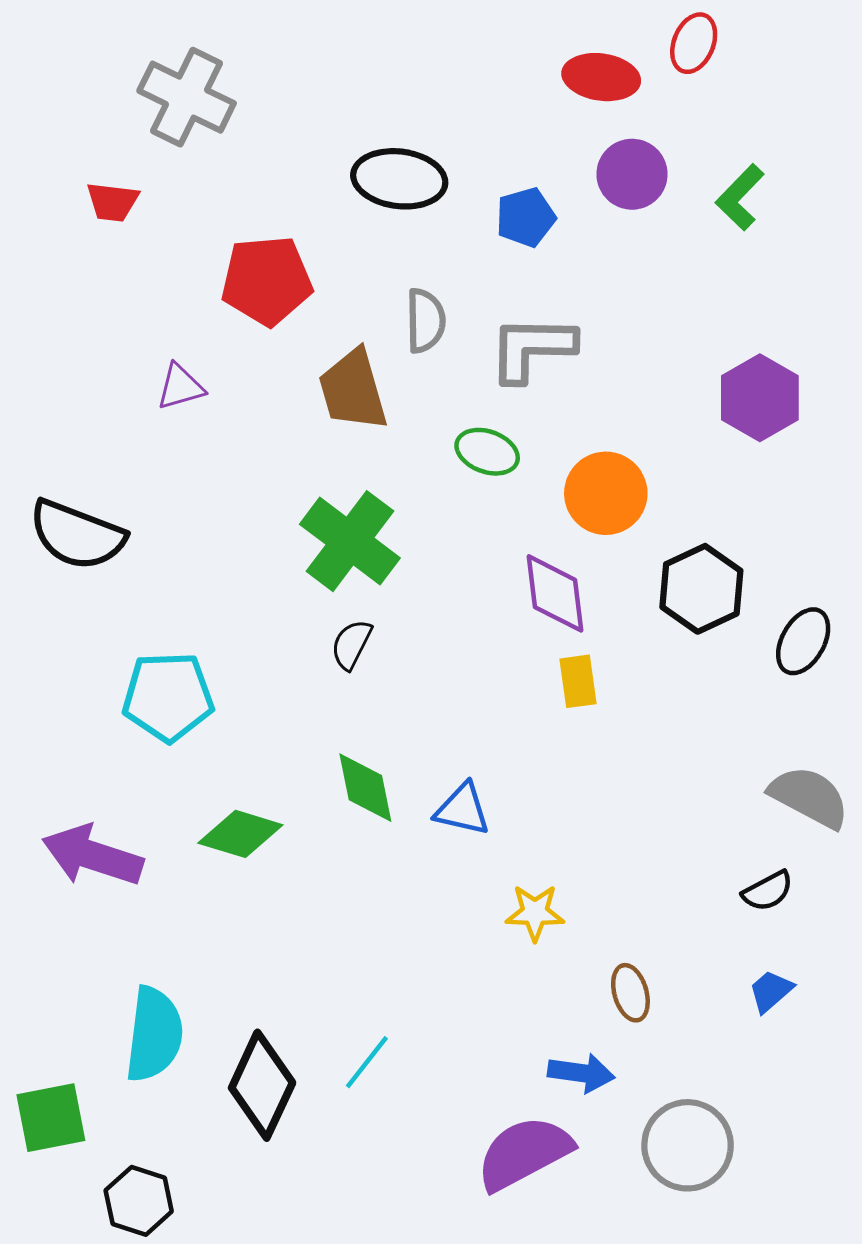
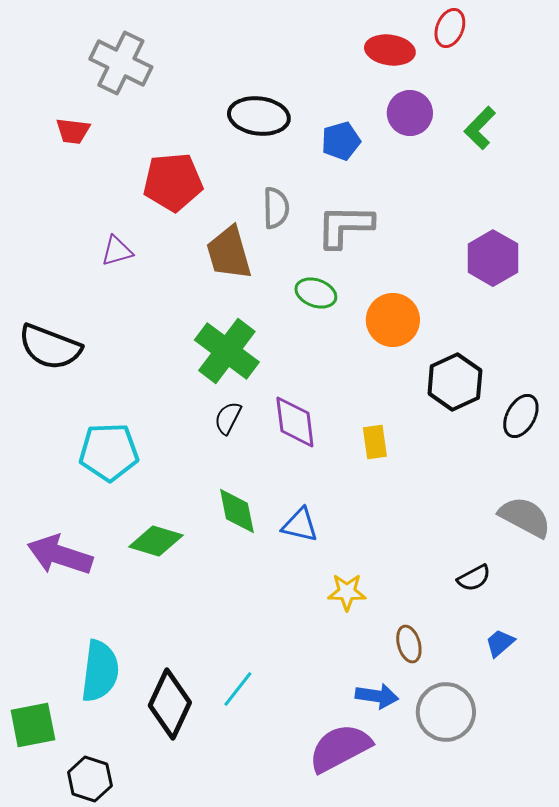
purple diamond: (555, 593) -> (295, 422), moved
black semicircle: (768, 891) -> (474, 578), moved
gray circle: (688, 1145) -> (446, 712), moved

